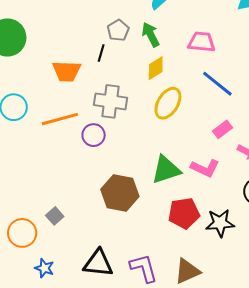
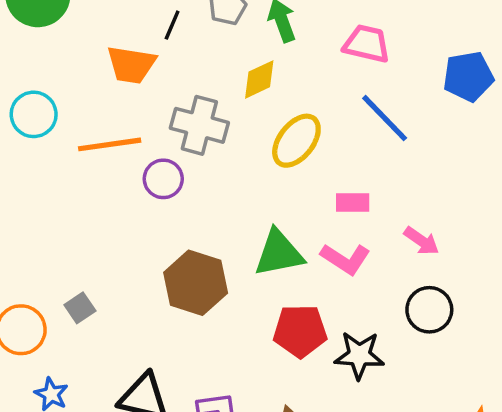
black line: (101, 53) -> (172, 25), moved
yellow diamond: (156, 68) -> (259, 79), moved
pink rectangle: (223, 129) -> (353, 203), moved, turned 30

